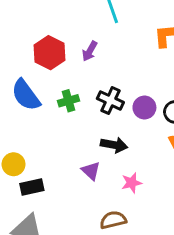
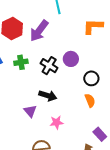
purple arrow: (90, 51) -> (39, 31), size x1.6
purple circle: (144, 107) -> (71, 59), moved

